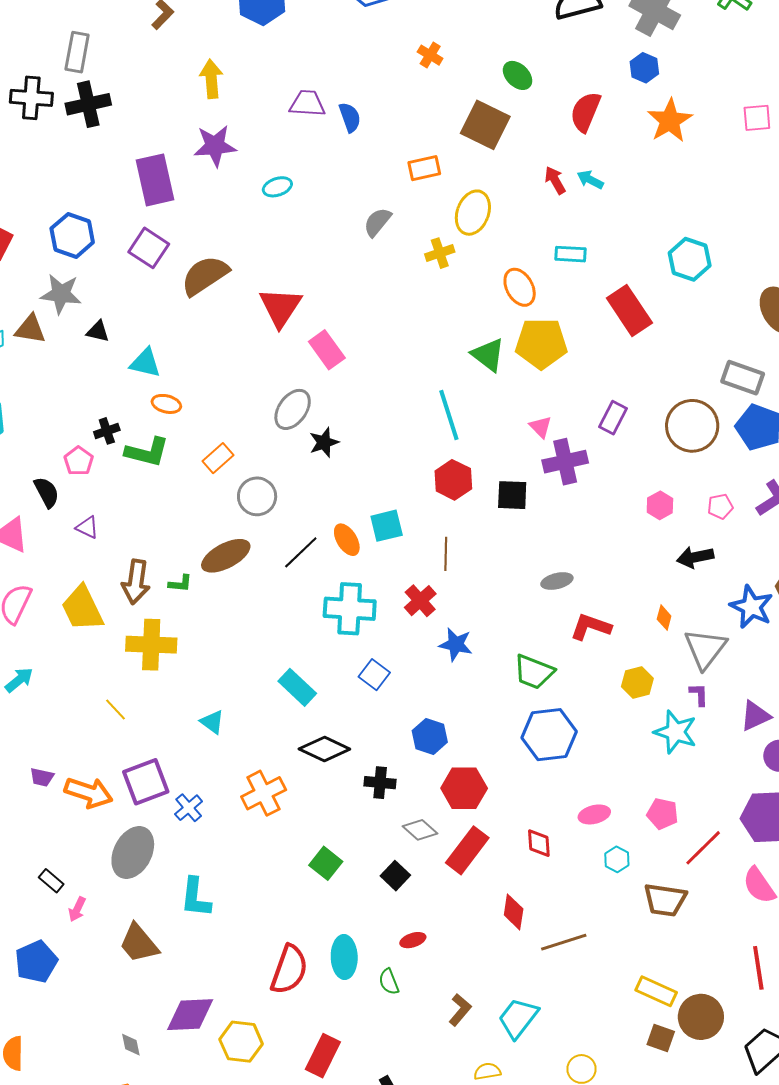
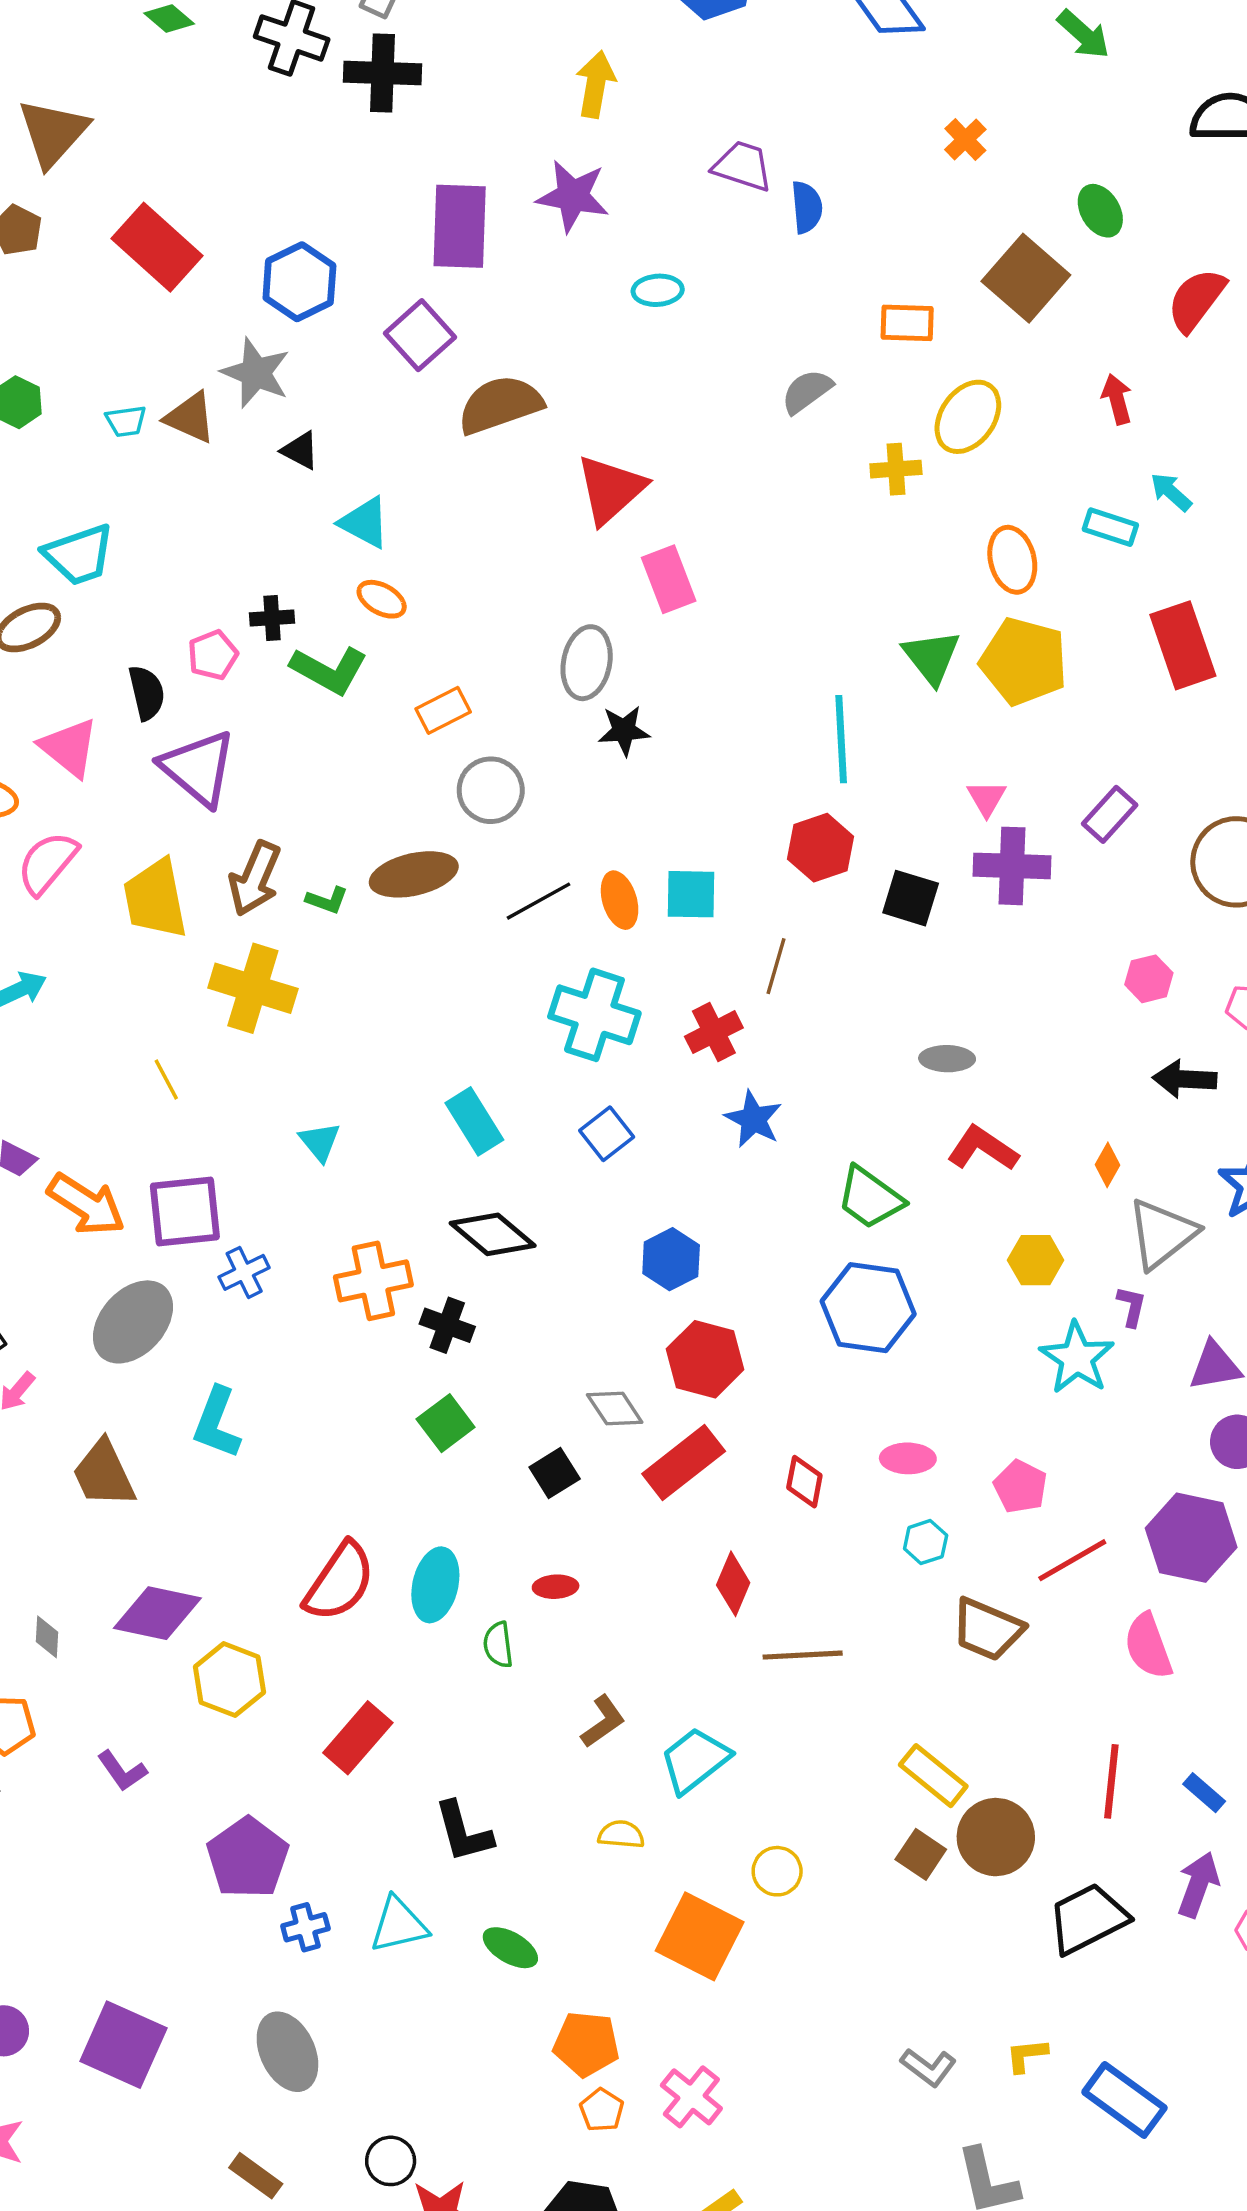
cyan arrow: (590, 180) -> (1171, 492), moved
gray ellipse: (293, 409) -> (587, 663), turned -39
purple triangle: (87, 527) -> (198, 768), size x2.0
black cross: (380, 783) -> (447, 1325), moved

